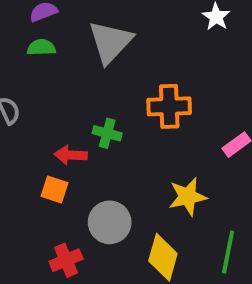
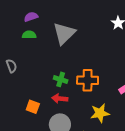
orange cross: (169, 106) -> (88, 80), moved
red arrow: (71, 155) -> (60, 98), moved

